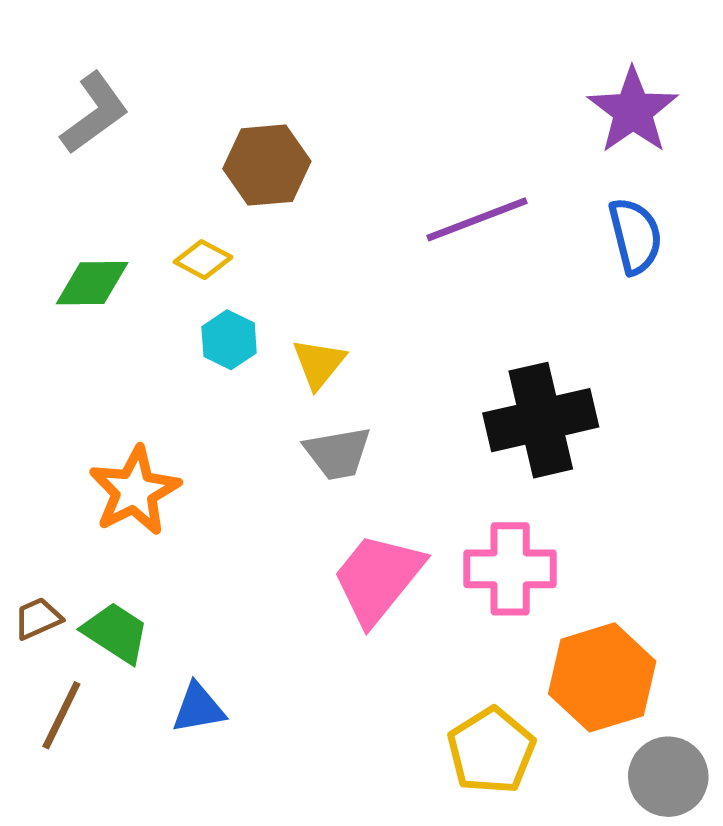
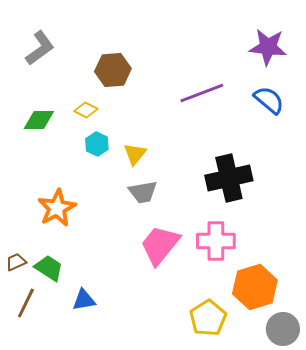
purple star: (633, 111) -> (268, 47), turned -30
blue semicircle: (635, 236) -> (269, 100), turned -36

